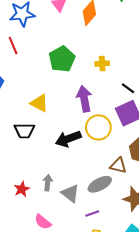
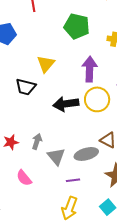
green pentagon: (62, 59) -> (77, 26), turned 30
yellow triangle: (39, 103) -> (46, 64), turned 30

